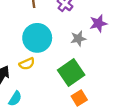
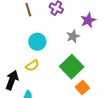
cyan circle: (37, 38) -> (37, 42), size x0.7

